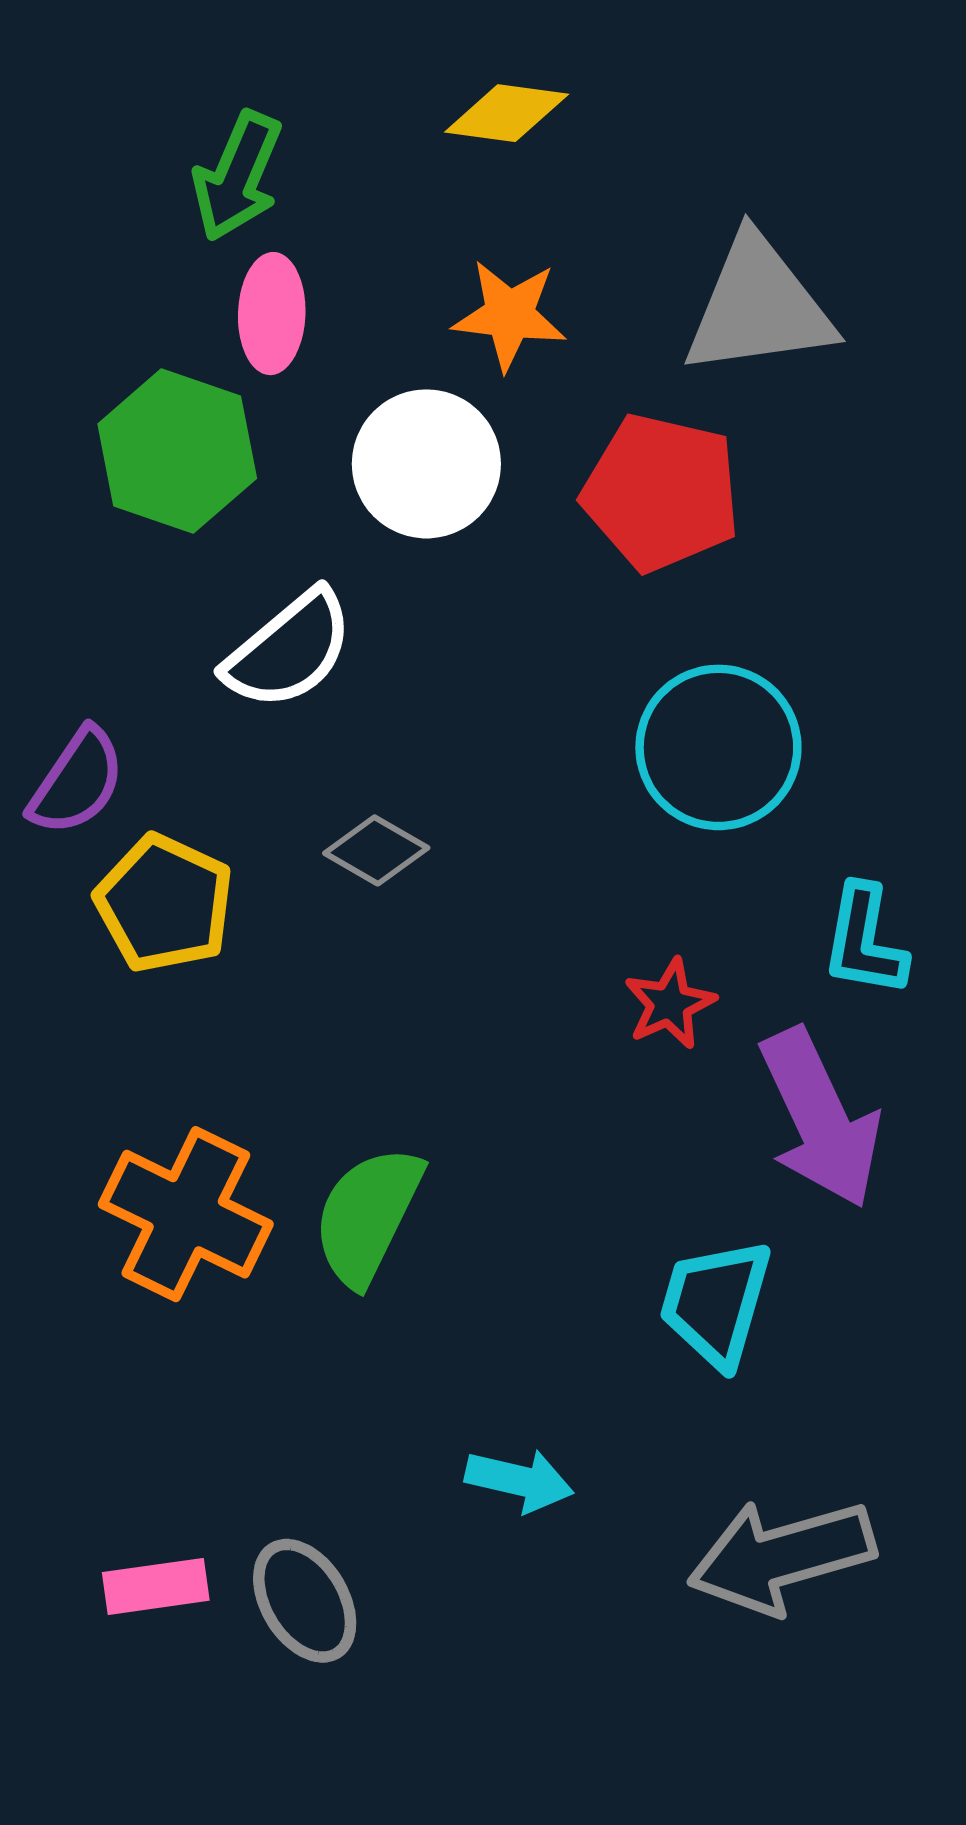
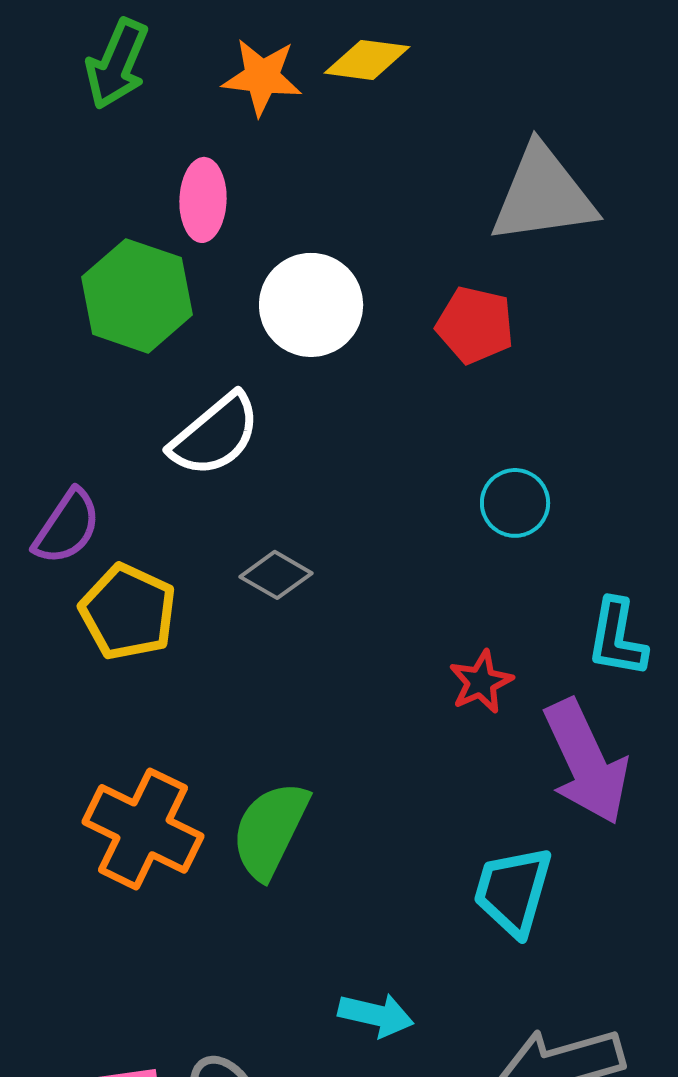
green arrow: (237, 176) -> (117, 64), moved
orange star: (509, 315) -> (262, 77), moved
red pentagon: (661, 493) -> (475, 325), size x0.7
cyan circle: (718, 747) -> (515, 503), size x0.6

